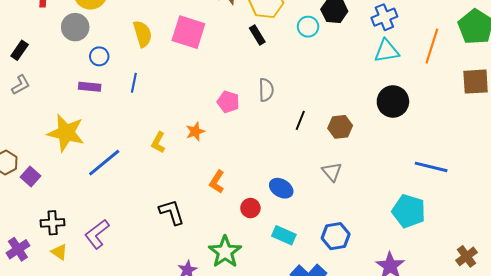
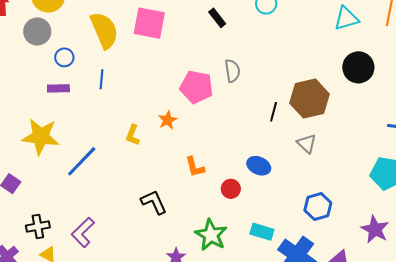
yellow semicircle: (142, 34) -> (104, 30), size x1.4
pink pentagon: (228, 102) -> (196, 87), size x1.5
black line: (300, 120) -> (274, 112), moved
brown hexagon: (340, 127) -> (309, 99), size x1.6
orange L-shape: (217, 182) -> (195, 167), turned -40
cyan rectangle: (284, 235) -> (262, 232), moved

